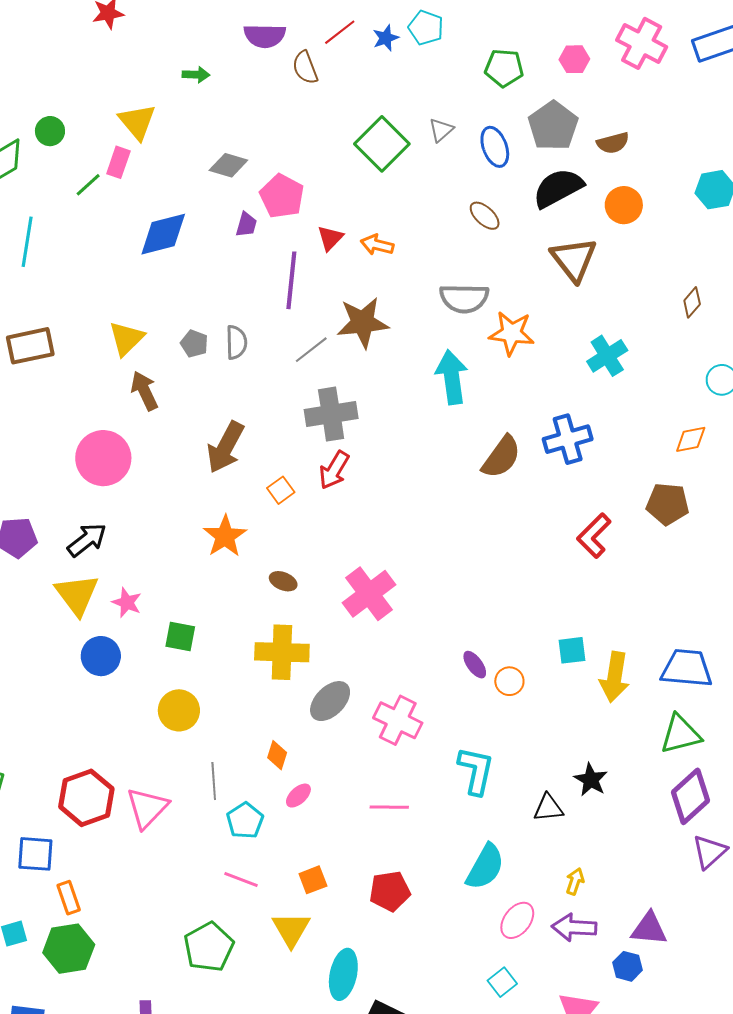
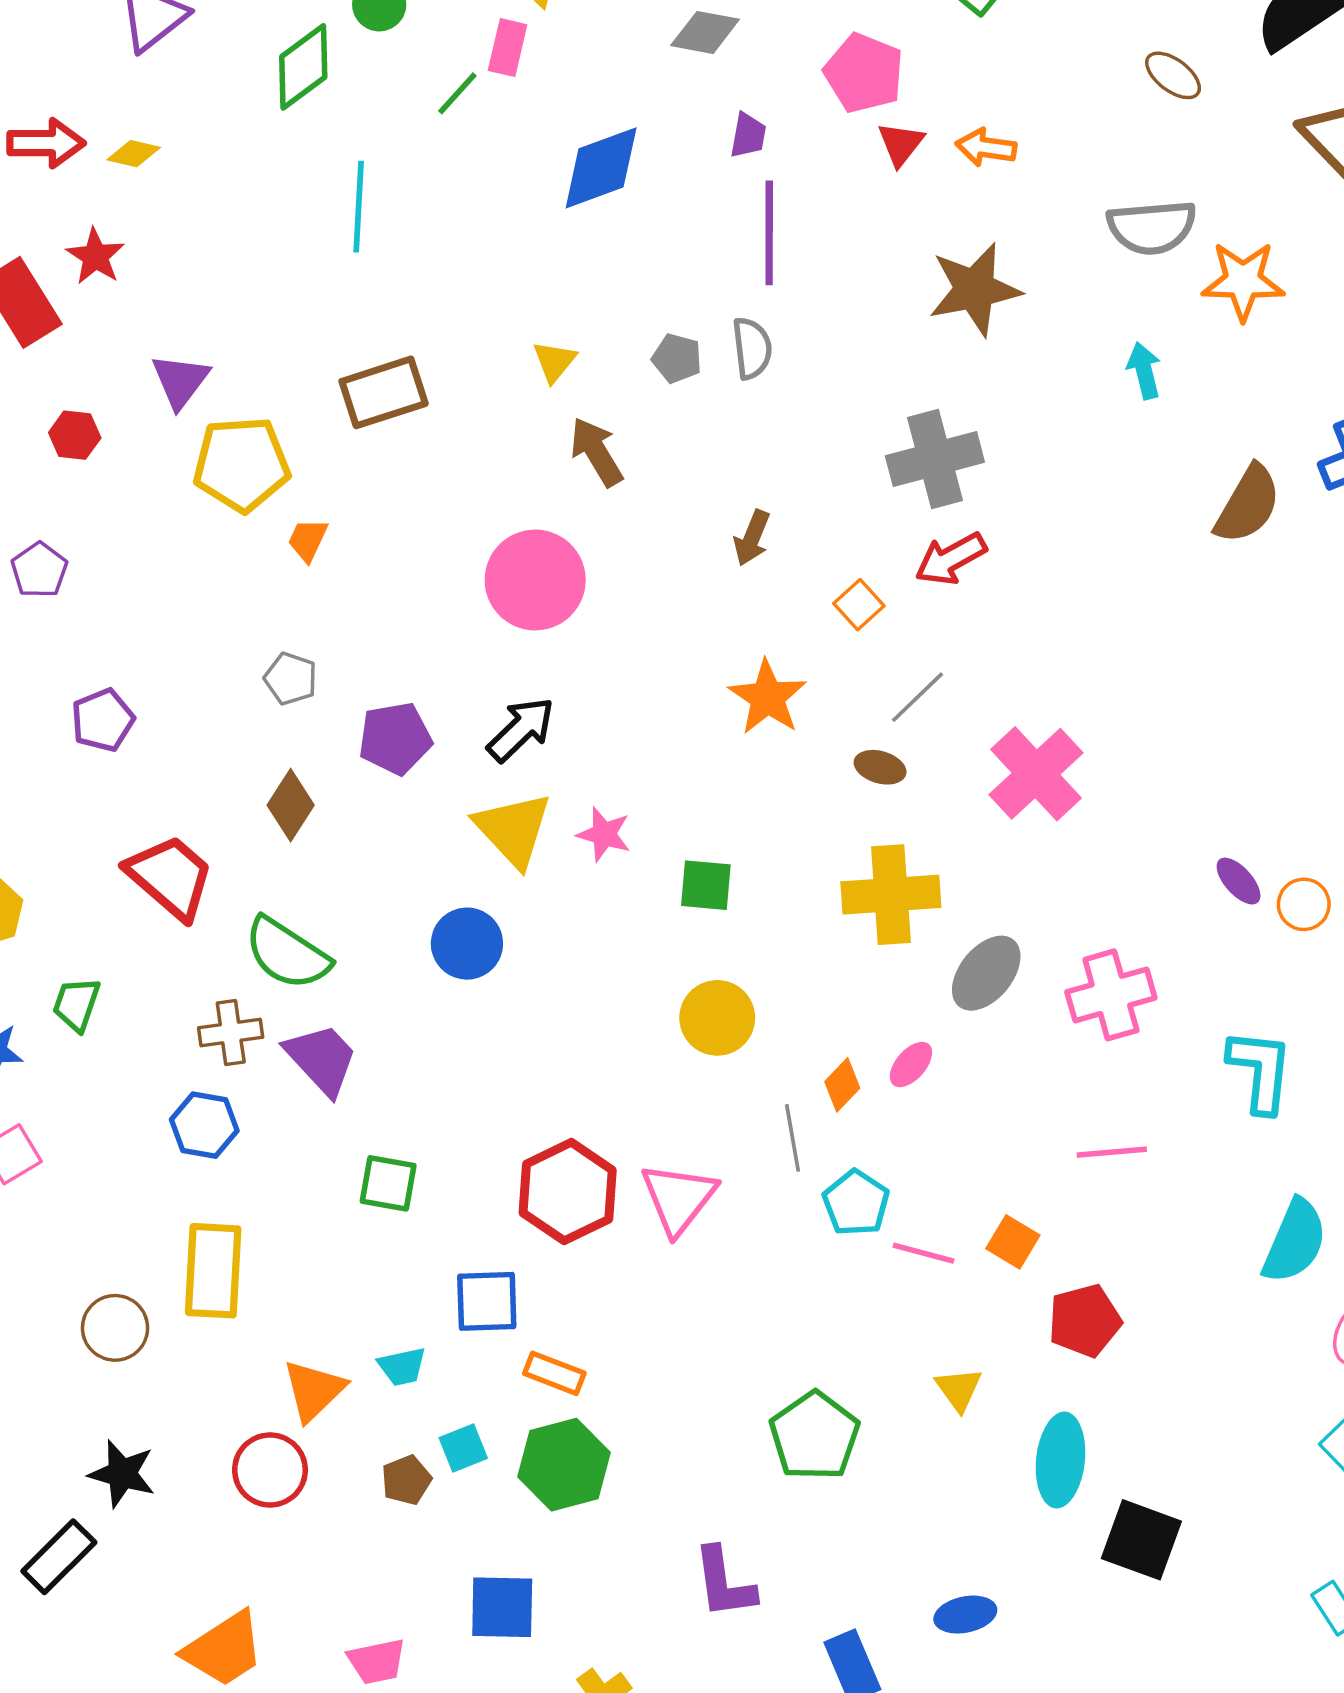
pink pentagon: (282, 196) -> (864, 73), moved
purple line: (291, 280) -> (769, 233), moved
yellow triangle: (126, 338) -> (554, 362), size x0.7
gray line: (311, 350) -> (917, 697), moved
cyan arrow: (452, 377) -> (1144, 371), size x0.6
brown arrow: (226, 447) -> (752, 538), size x0.6
red arrow: (334, 470) -> (951, 559), turned 36
blue circle: (101, 656) -> (467, 944), moved
pink cross: (398, 720) -> (1111, 995), turned -36
orange diamond: (277, 755) -> (842, 1085), moved, turned 32
pink ellipse: (298, 796) -> (911, 1065), moved
pink line: (241, 880) -> (924, 1253), moved
orange square: (313, 880) -> (1013, 1242), moved, turned -32
red pentagon: (390, 891) -> (1085, 1321), moved
orange rectangle: (69, 898) -> (554, 1373), turned -44
yellow triangle: (291, 929) -> (959, 1389), size x0.7

